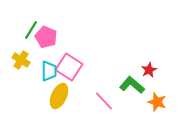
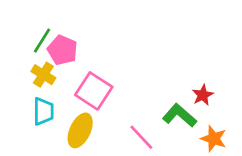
yellow cross: (21, 60) -> (43, 75), moved
cyan trapezoid: (49, 71) -> (43, 111), moved

